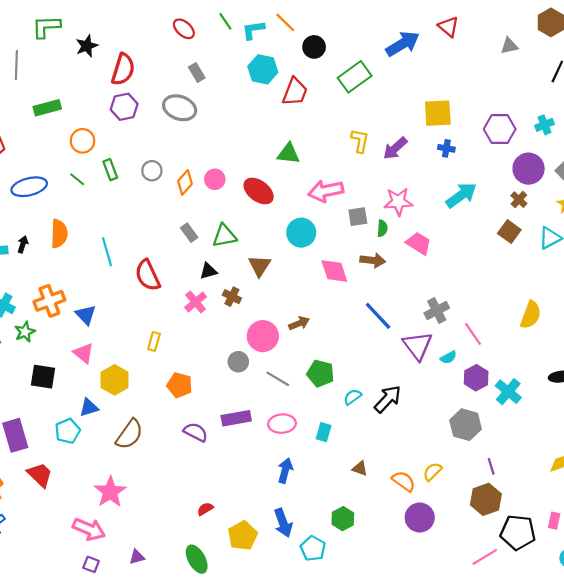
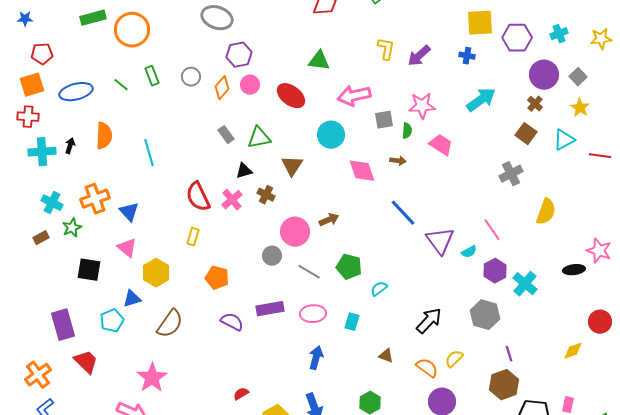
purple hexagon: (124, 107) -> (239, 55), moved
yellow square: (438, 113) -> (480, 23), moved
orange circle: (83, 141) -> (132, 30), moved, size x1.5
brown arrow: (373, 260) -> (398, 161), size x0.7
red semicircle: (148, 275) -> (198, 197), moved
gray cross: (437, 310) -> (511, 174), moved
black arrow: (388, 399) -> (429, 321), moved

